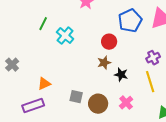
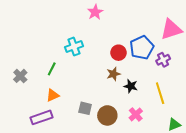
blue pentagon: (130, 21) -> (142, 48), moved
green line: (43, 24) -> (52, 69), moved
cyan cross: (65, 36) -> (74, 47), turned 30
purple cross: (153, 58) -> (163, 60), moved

